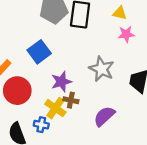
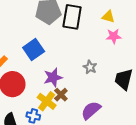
gray star: (102, 69) -> (90, 67), size x0.6
brown cross: (71, 100) -> (61, 95), turned 32

